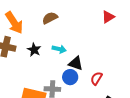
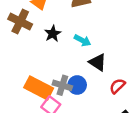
blue circle: (70, 77) -> (77, 85), moved

